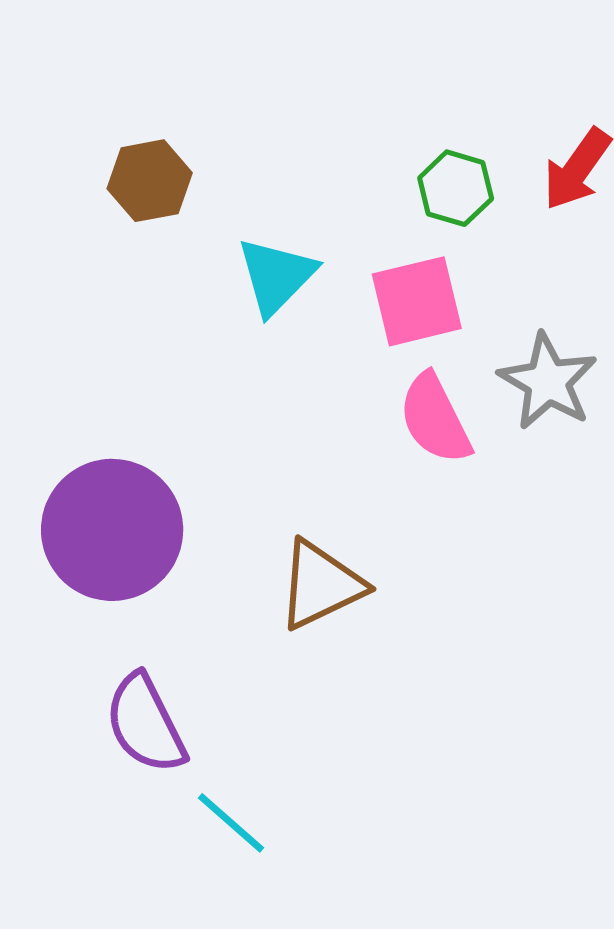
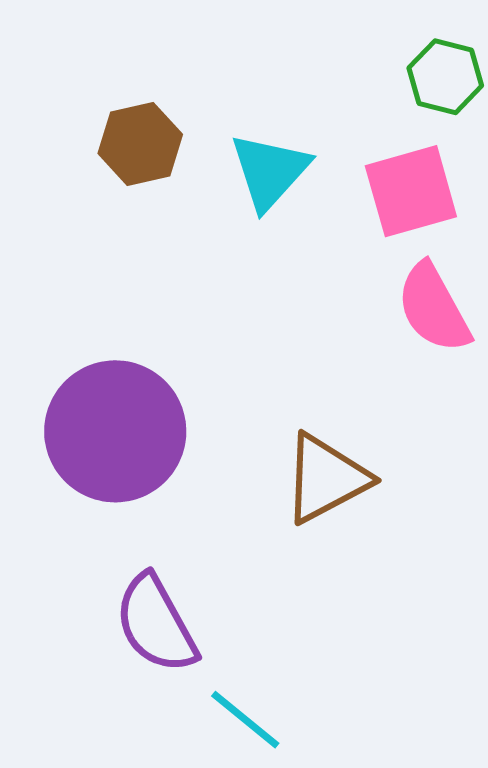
brown hexagon: (150, 181) -> (140, 144), moved

